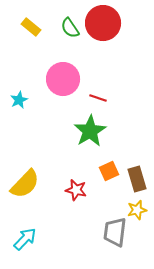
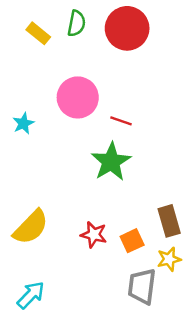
green semicircle: (70, 28) -> (76, 23), moved, turned -135
orange square: (109, 171) -> (132, 241), moved

